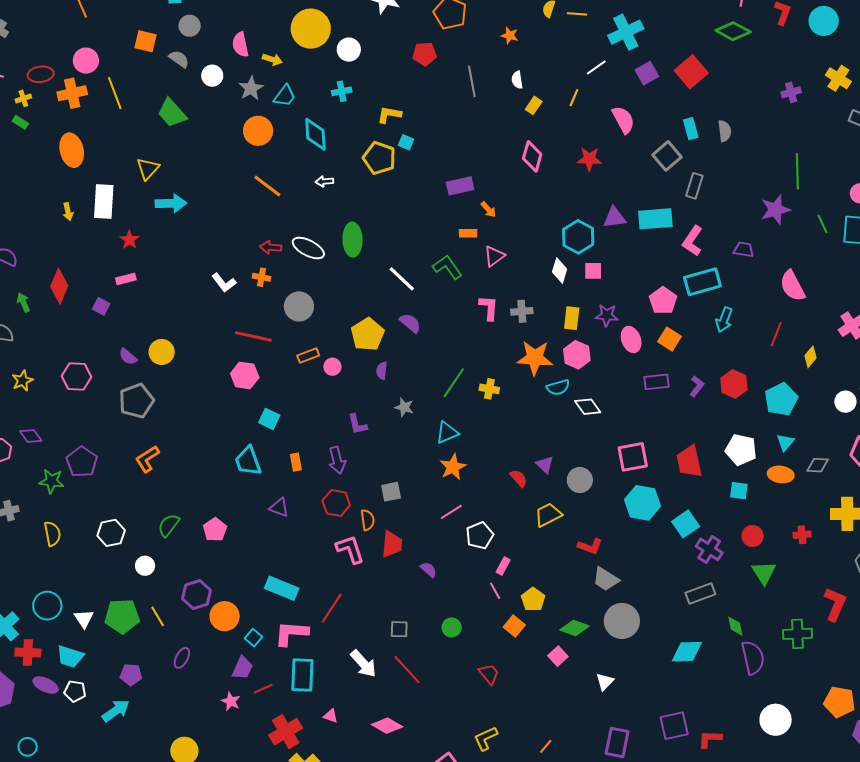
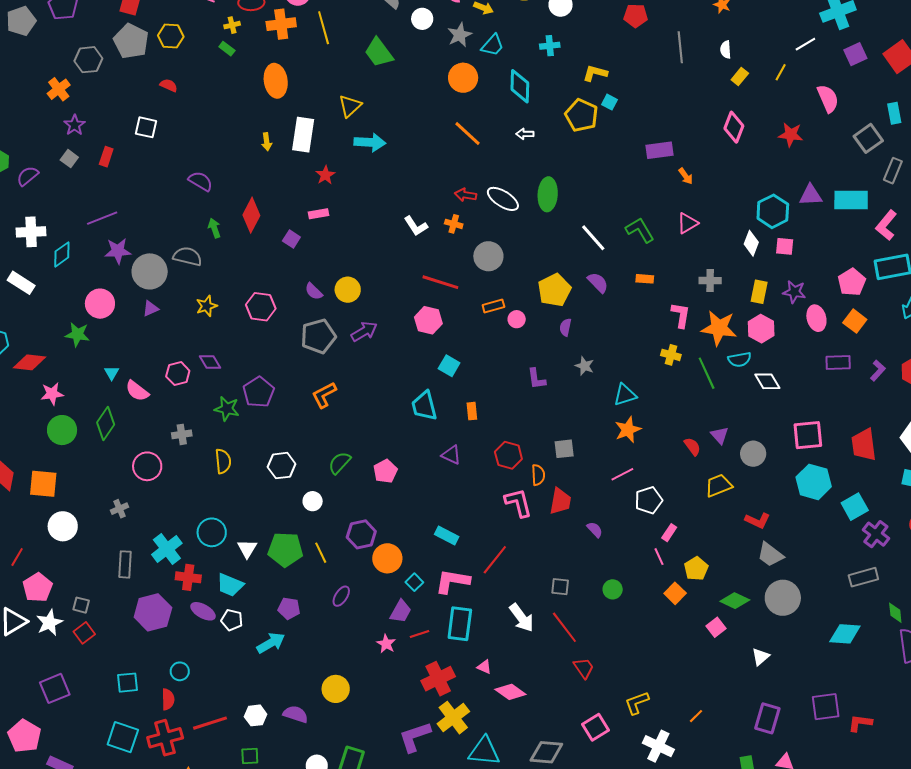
orange rectangle: (468, 233) -> (645, 279), moved
pink L-shape: (489, 308) -> (681, 315), moved
green line: (454, 383) -> (707, 373), moved, turned -64
purple arrow: (337, 460) -> (364, 331), moved, turned -112
cyan rectangle: (282, 588) -> (447, 536), size x0.7
red trapezoid: (489, 674) -> (584, 668), moved
pink diamond: (387, 726) -> (510, 692), moved

